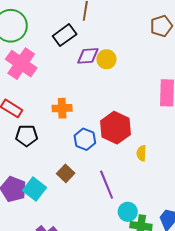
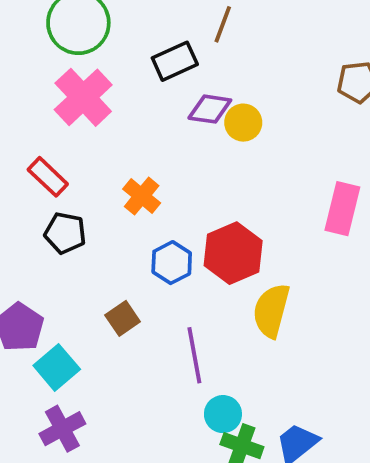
orange cross: (62, 108) -> (142, 196), turned 30
yellow semicircle: (141, 153) -> (271, 311), size x1.8
cyan square: (34, 189) -> (57, 367), moved

